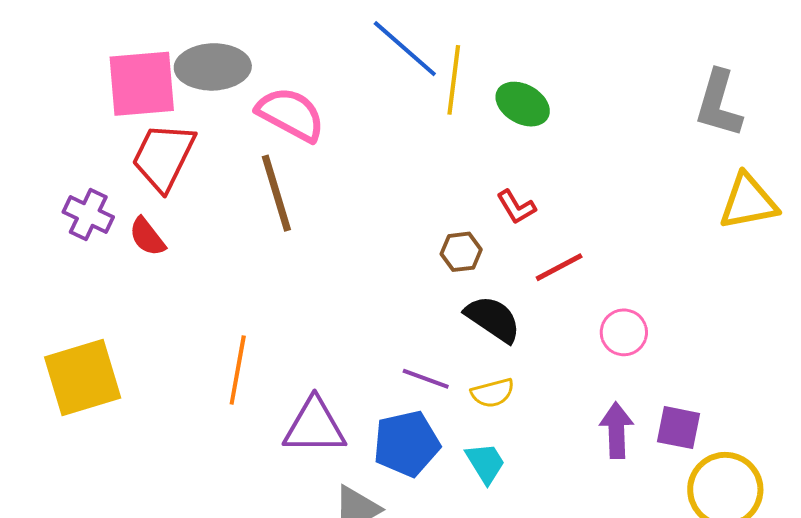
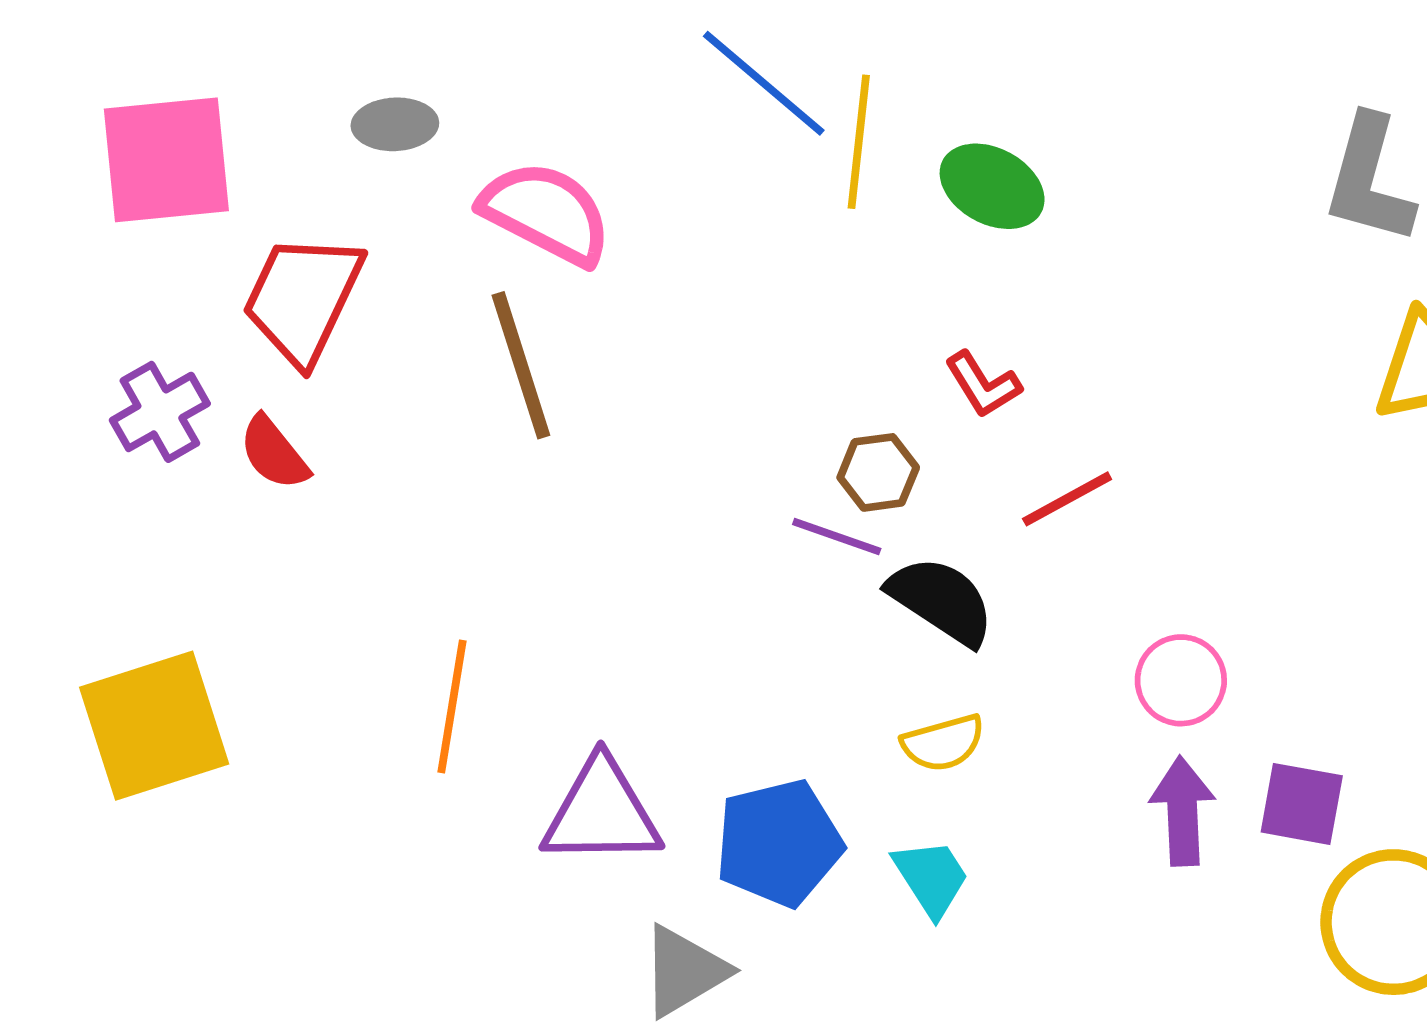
gray ellipse: (213, 67) -> (395, 124), size x0.6
pink square: (142, 84) -> (166, 160), moved
purple cross: (88, 215) -> (160, 412), turned 36
pink circle: (624, 332) -> (1181, 680), moved
purple line: (426, 379) -> (837, 536), moved

